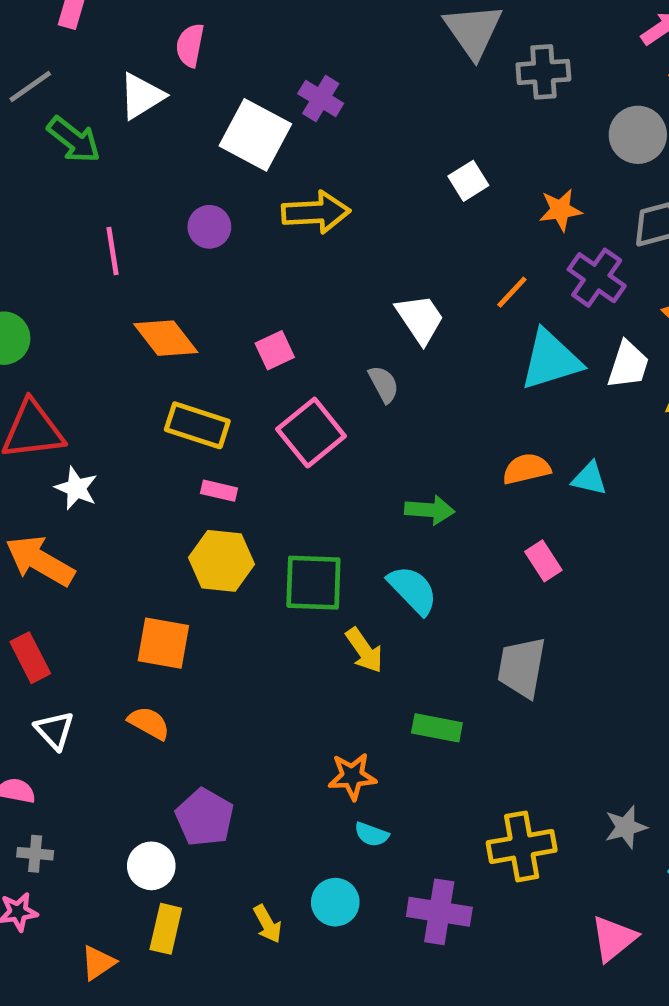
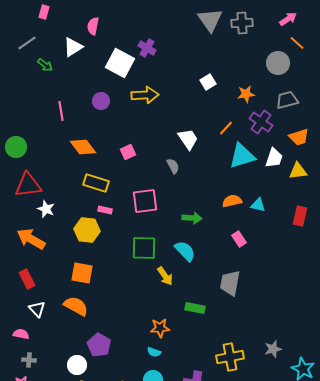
gray cross: (543, 72) -> (242, 23), moved
green arrow: (74, 140) -> (45, 65), size x0.7
pink square: (311, 433) -> (145, 201), moved, turned 32
yellow hexagon: (221, 561) -> (87, 230), moved
orange semicircle: (149, 723) -> (76, 306), size x1.4
cyan semicircle: (372, 834) -> (154, 352), moved

